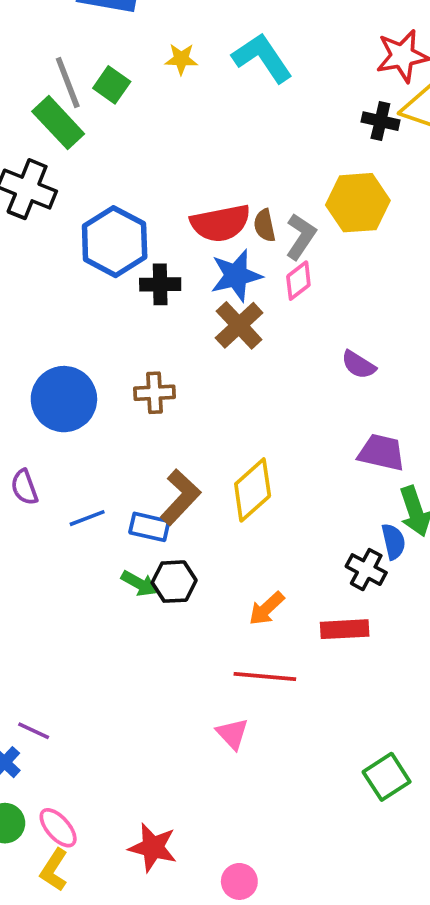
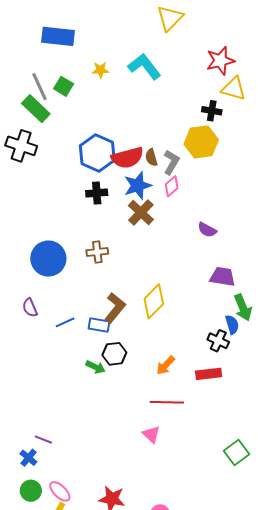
black cross: (380, 121) -> (212, 111), moved
blue hexagon: (115, 242) -> (97, 153), moved
green arrow: (139, 583) -> (96, 367), moved

